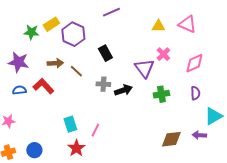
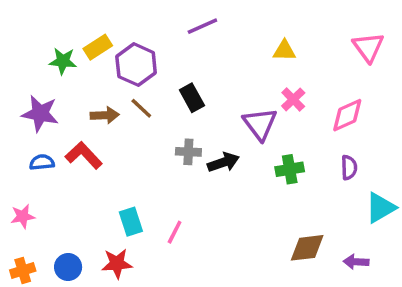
pink triangle: (187, 24) -> (368, 47), moved, turned 30
brown line: (76, 71) -> (141, 108), moved
purple arrow: (199, 135) -> (356, 262), moved
red star: (76, 148) -> (117, 264), moved, turned 30

